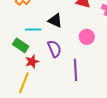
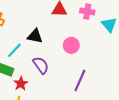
cyan line: (33, 30) -> (14, 50), turned -35
purple line: (75, 70) -> (80, 80), moved, turned 40

